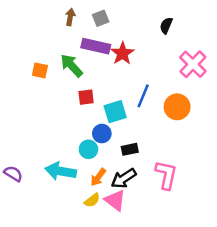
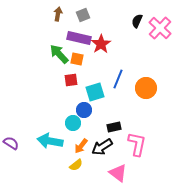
pink cross: (193, 64) -> (160, 28), moved
orange square: (40, 70) -> (77, 59), moved
black rectangle: (130, 149) -> (114, 127), moved
pink triangle: (115, 200) -> (118, 173), moved

